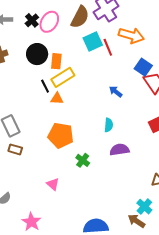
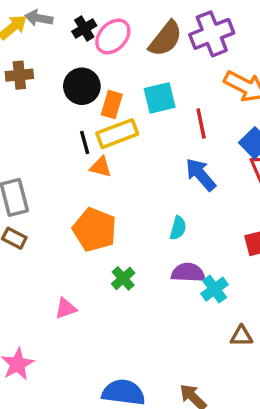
cyan square: (93, 41) -> (160, 98), moved
red line: (108, 47) -> (201, 124), moved
blue arrow: (116, 92) -> (201, 175), size x1.5
pink triangle: (53, 184) -> (66, 308), turned 48
cyan cross: (144, 207) -> (215, 289), moved

